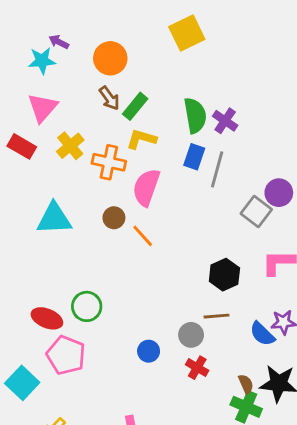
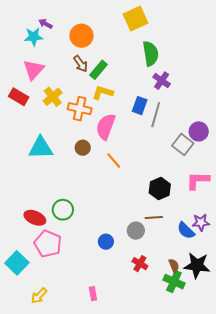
green semicircle: (195, 115) -> (151, 54), moved
orange line: (143, 236) -> (114, 161), moved
red cross: (197, 368) -> (140, 264), moved

